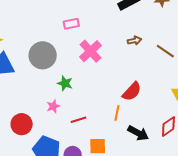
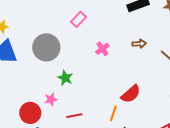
pink rectangle: (71, 24) -> (79, 19), turned -42
pink cross: (91, 51) -> (102, 49), moved, size x0.6
red circle: (22, 124) -> (30, 113), moved

